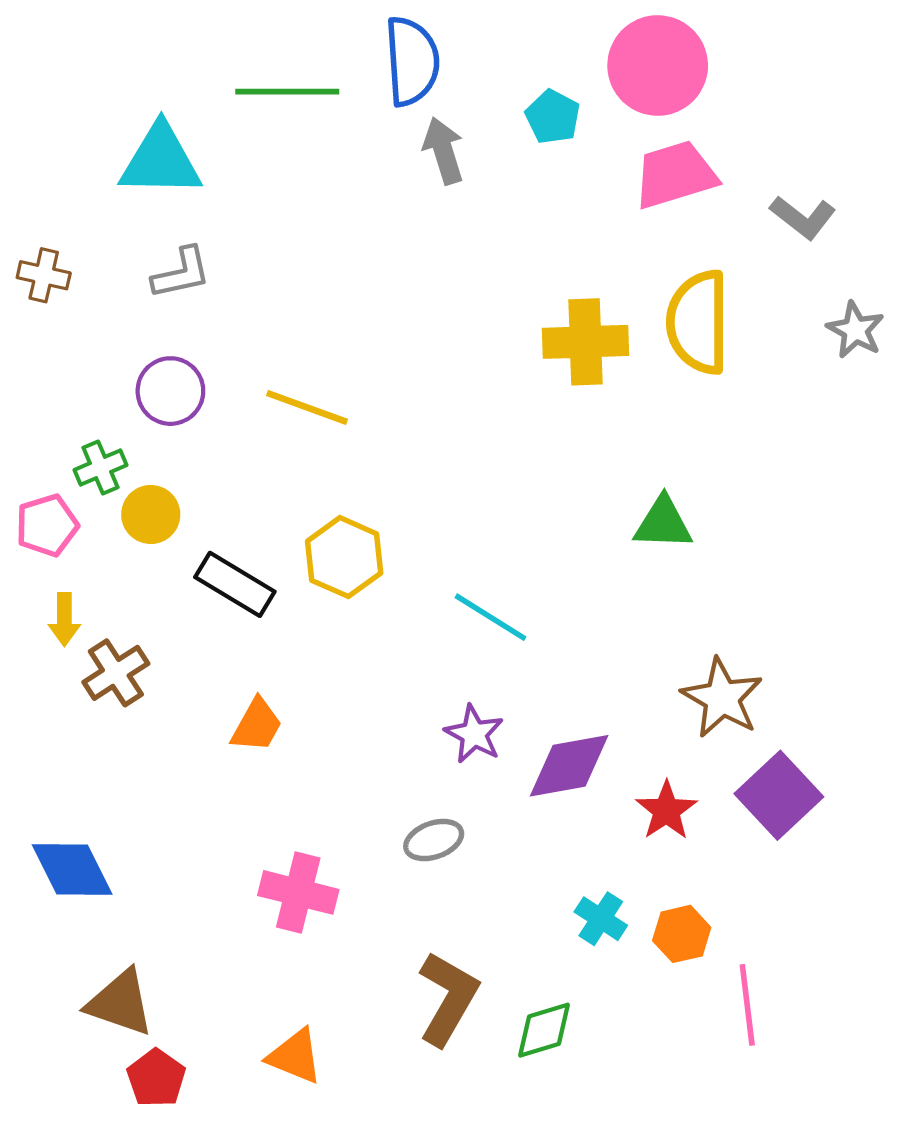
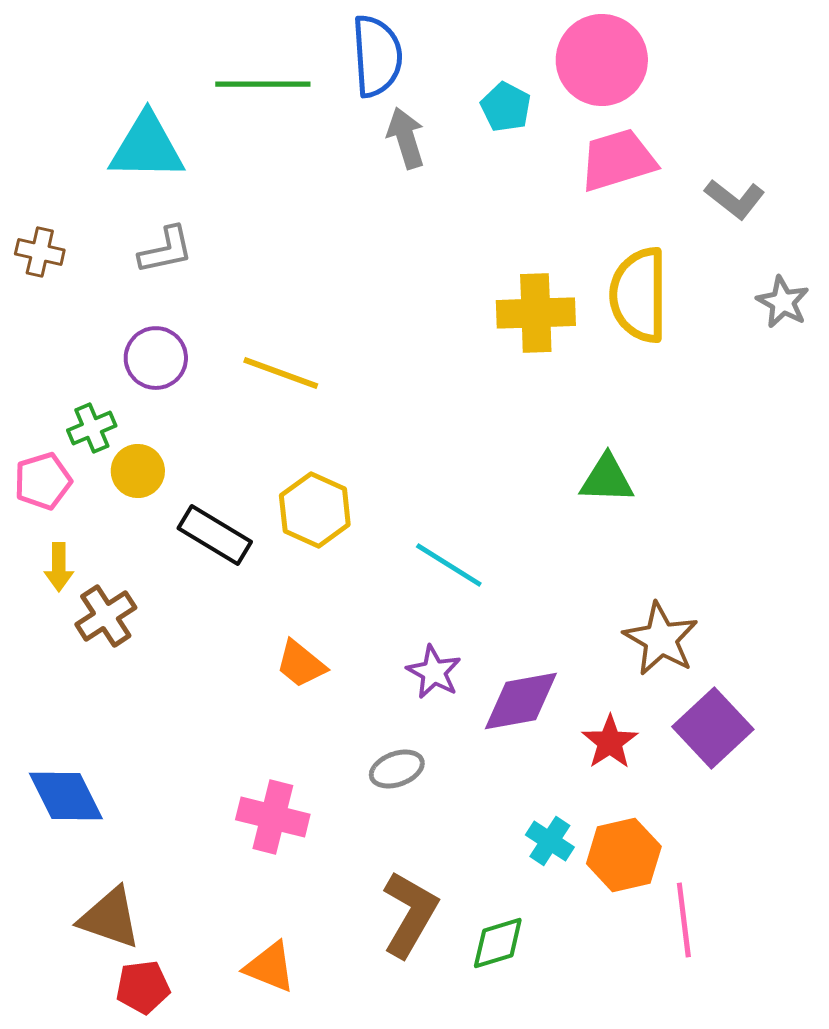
orange trapezoid: (257, 725) -> (301, 664), moved, turned 100
orange hexagon: (682, 934) -> (624, 855), size x1.4
red pentagon: (156, 1078) -> (143, 987), turned 30

